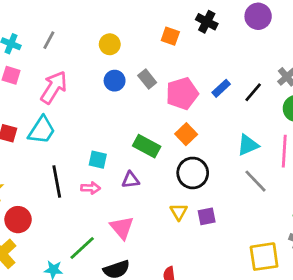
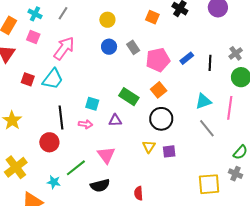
black line: (253, 92) -> (210, 63), turned -42
red circle: (18, 220) -> (49, 142), moved

